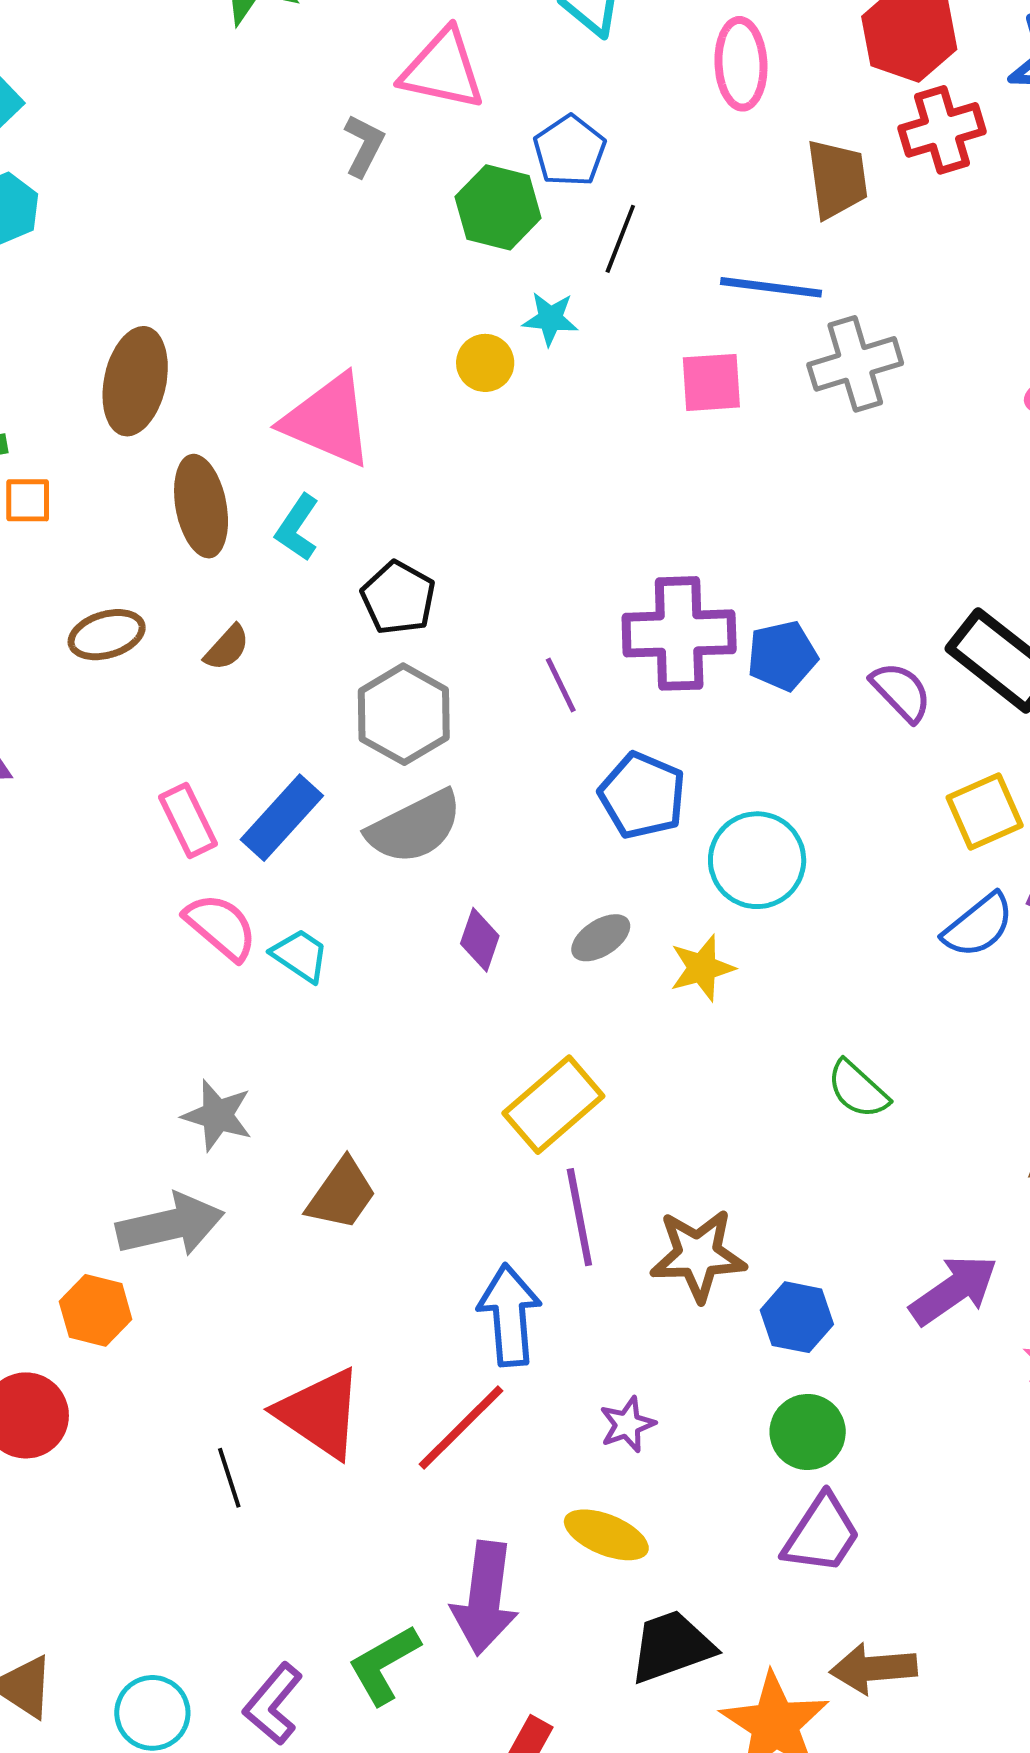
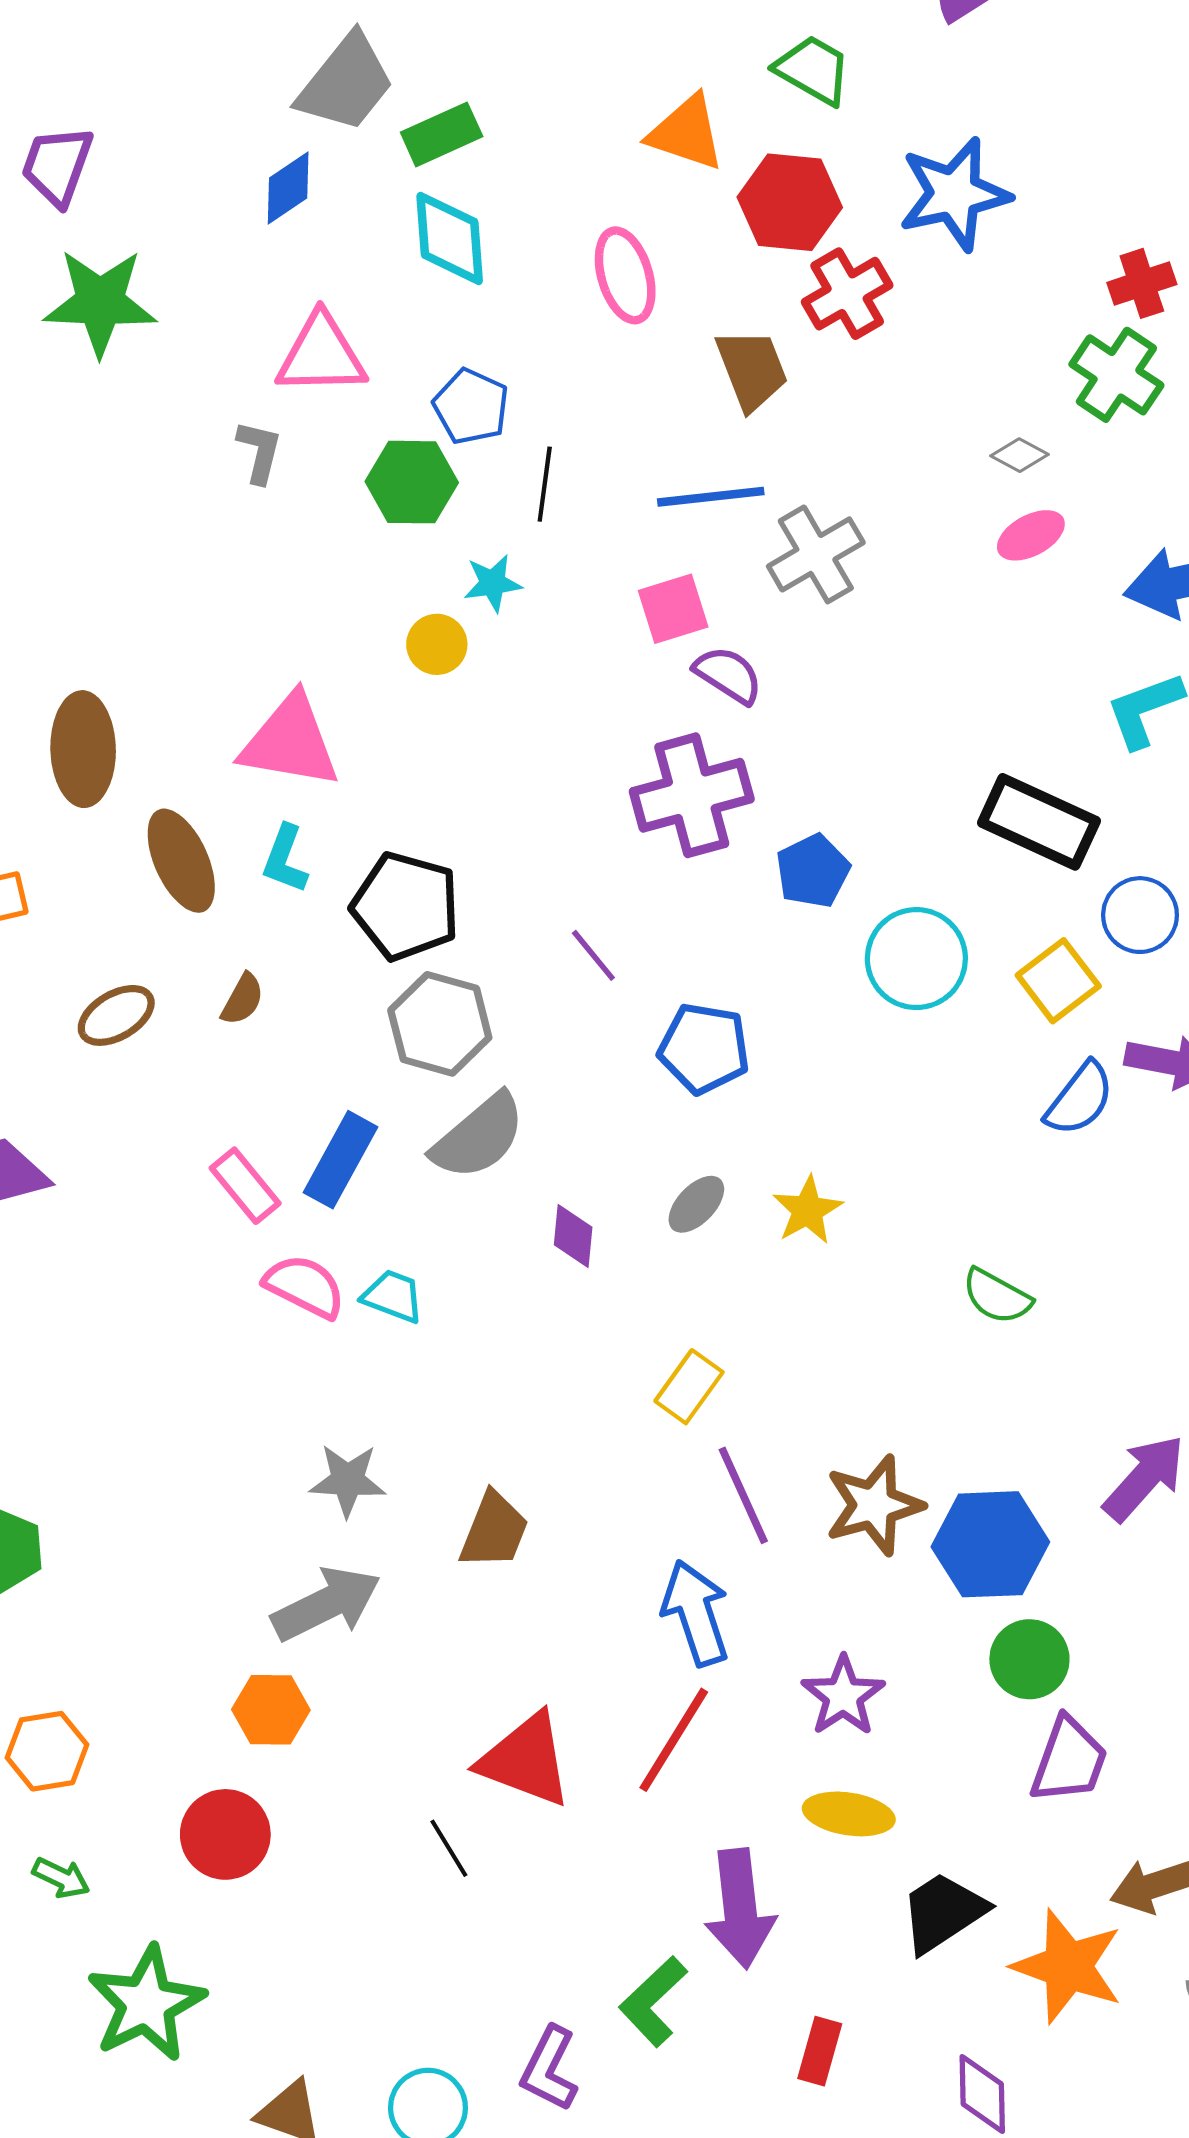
black pentagon: (398, 598) -> (406, 906), size x1.4
purple cross: (679, 633) -> (692, 795), moved
purple semicircle: (901, 692) -> (728, 675), moved
cyan circle: (757, 860) -> (916, 959), moved
yellow rectangle: (553, 1105) -> (689, 1387), size x0.7
blue hexagon: (797, 1317) -> (990, 1544), size x1.5
purple star: (627, 1424) -> (843, 1696), size x1.4

